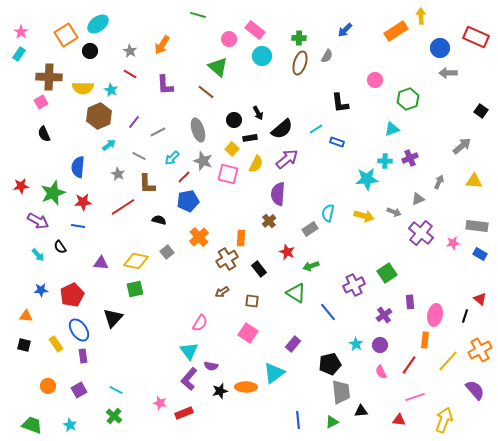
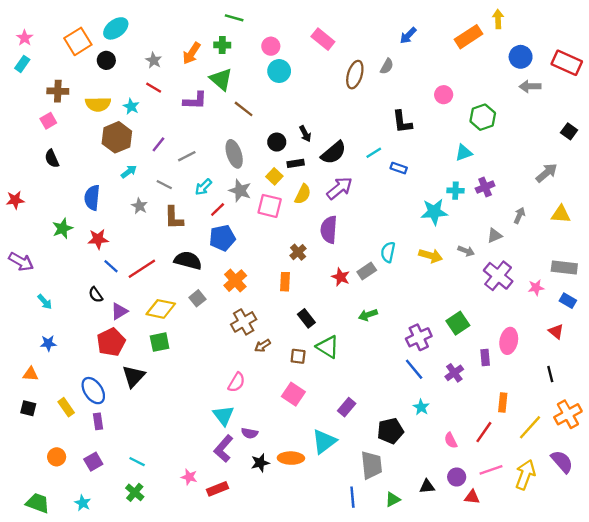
pink rectangle: (255, 30) -> (323, 39), moved
red rectangle: (476, 37) -> (567, 63), moved
green cross: (299, 38) -> (222, 45), moved
cyan circle: (262, 56) -> (279, 71), moved
green triangle: (218, 67) -> (221, 79), moved
brown cross: (49, 77) -> (58, 91), size x0.7
purple L-shape: (165, 85) -> (195, 101), turned -85
red star: (21, 186) -> (15, 200), moved
green star: (53, 193) -> (63, 228), size x0.7
red line: (123, 207) -> (142, 269), moved
black semicircle: (159, 220) -> (188, 260), size x1.6
purple arrow: (38, 221) -> (21, 262), moved
brown cross: (269, 221) -> (298, 252), moved
blue line: (78, 226) -> (111, 266), moved, turned 32
black semicircle: (60, 247) -> (96, 295), moved
red star: (287, 252) -> (341, 277), moved
brown cross: (227, 259) -> (244, 322), moved
purple triangle: (101, 263) -> (119, 311), turned -35
green triangle: (296, 293) -> (328, 347), moved
red pentagon: (72, 295) -> (111, 342), moved
red triangle: (480, 299) -> (556, 331), moved
blue line: (328, 312) -> (414, 369), moved
pink ellipse: (435, 315) -> (509, 341), moved
black line: (465, 316) -> (550, 374), turned -32
purple circle: (380, 345) -> (457, 477), moved
gray trapezoid: (341, 392) -> (371, 465), moved
yellow arrow: (444, 420) -> (525, 475), moved

